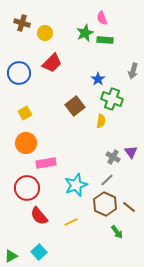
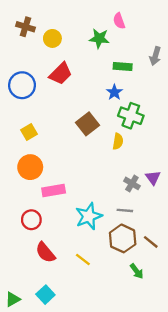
green star: (85, 33) -> (99, 38), turned 30
green rectangle: (105, 40) -> (123, 67), moved
gray arrow: (133, 71) -> (155, 56), moved
gray line: (107, 180) -> (125, 210), turned 48
red circle: (27, 188) -> (31, 220), size x0.7
yellow line: (71, 222) -> (83, 260), turned 64

